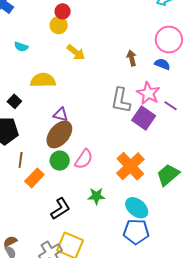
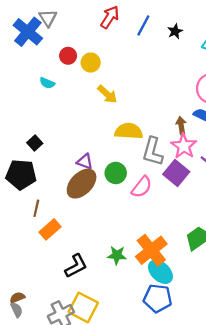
red circle: (63, 11) -> (68, 56), moved
brown arrow: (132, 58) -> (181, 125), moved
yellow semicircle: (43, 80) -> (129, 131), moved
pink semicircle: (84, 159) -> (142, 187), moved
green circle: (60, 161) -> (116, 173), moved
orange cross: (130, 166) -> (151, 250), moved

